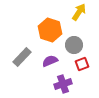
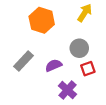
orange hexagon: (50, 30) -> (42, 20), moved
purple cross: (63, 84) -> (67, 90), turned -30

